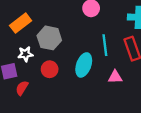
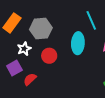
red semicircle: (22, 88) -> (30, 79), turned 32

